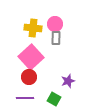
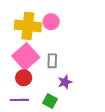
yellow cross: (33, 28) -> (28, 26), size x1.4
gray rectangle: (56, 38) -> (52, 61), moved

